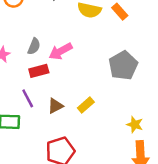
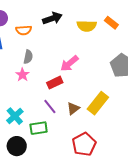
gray semicircle: (34, 46) -> (28, 57), moved
yellow rectangle: (86, 105) -> (98, 103), size x1.6

